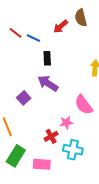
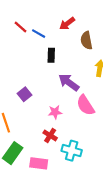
brown semicircle: (81, 18) -> (86, 40), moved
purple arrow: (48, 83) -> (69, 82), moved
pink star: (66, 123) -> (55, 112), moved
red cross: (51, 136) -> (50, 135), turned -32

